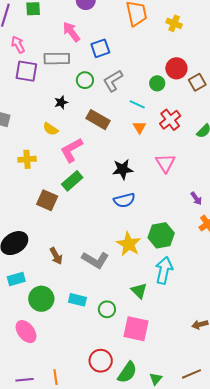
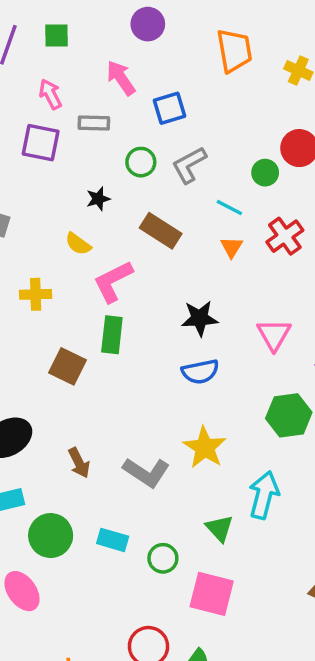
pink arrow: (18, 45) -> (50, 94), moved
gray rectangle: (57, 59) -> (94, 123), size x0.7
pink triangle: (165, 163) -> (274, 335), moved
green rectangle: (72, 181) -> (112, 335), turned -45
green hexagon: (161, 235) -> (289, 415), moved

